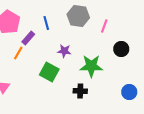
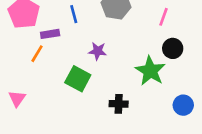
pink line: (104, 26) -> (163, 17), moved
purple rectangle: (28, 38) -> (50, 34), turned 40
green star: (91, 66) -> (150, 71), moved, turned 30

